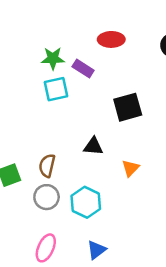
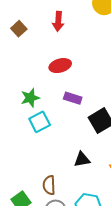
red ellipse: (111, 39) -> (60, 66), moved
purple rectangle: (83, 68) -> (73, 98), moved

